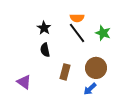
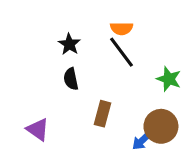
green star: (103, 33) -> (169, 79), moved
brown circle: (96, 68) -> (161, 126), moved

